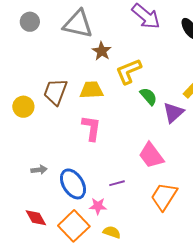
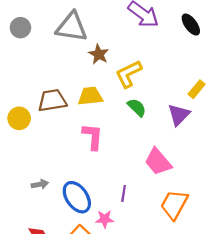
brown trapezoid: (55, 92) -> (52, 100), turned 64
green semicircle: (148, 96) -> (137, 107), moved
purple line: (117, 183) -> (124, 193), turned -63

